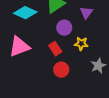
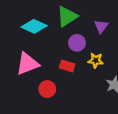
red rectangle: (55, 49) -> (67, 66), turned -40
red circle: (61, 70) -> (47, 89), moved

